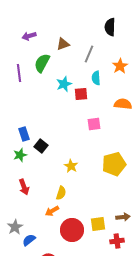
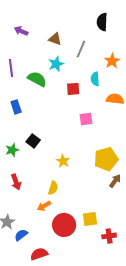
purple arrow: (29, 36) -> (21, 31), turned 40
brown triangle: (63, 44) -> (55, 39), turned 40
green semicircle: (42, 63) -> (37, 79), moved, turned 90
cyan semicircle: (96, 78) -> (95, 79), moved
cyan star: (64, 84) -> (56, 64), moved
blue rectangle: (24, 134) -> (16, 107), moved
brown arrow: (123, 217) -> (115, 181), moved, turned -48

